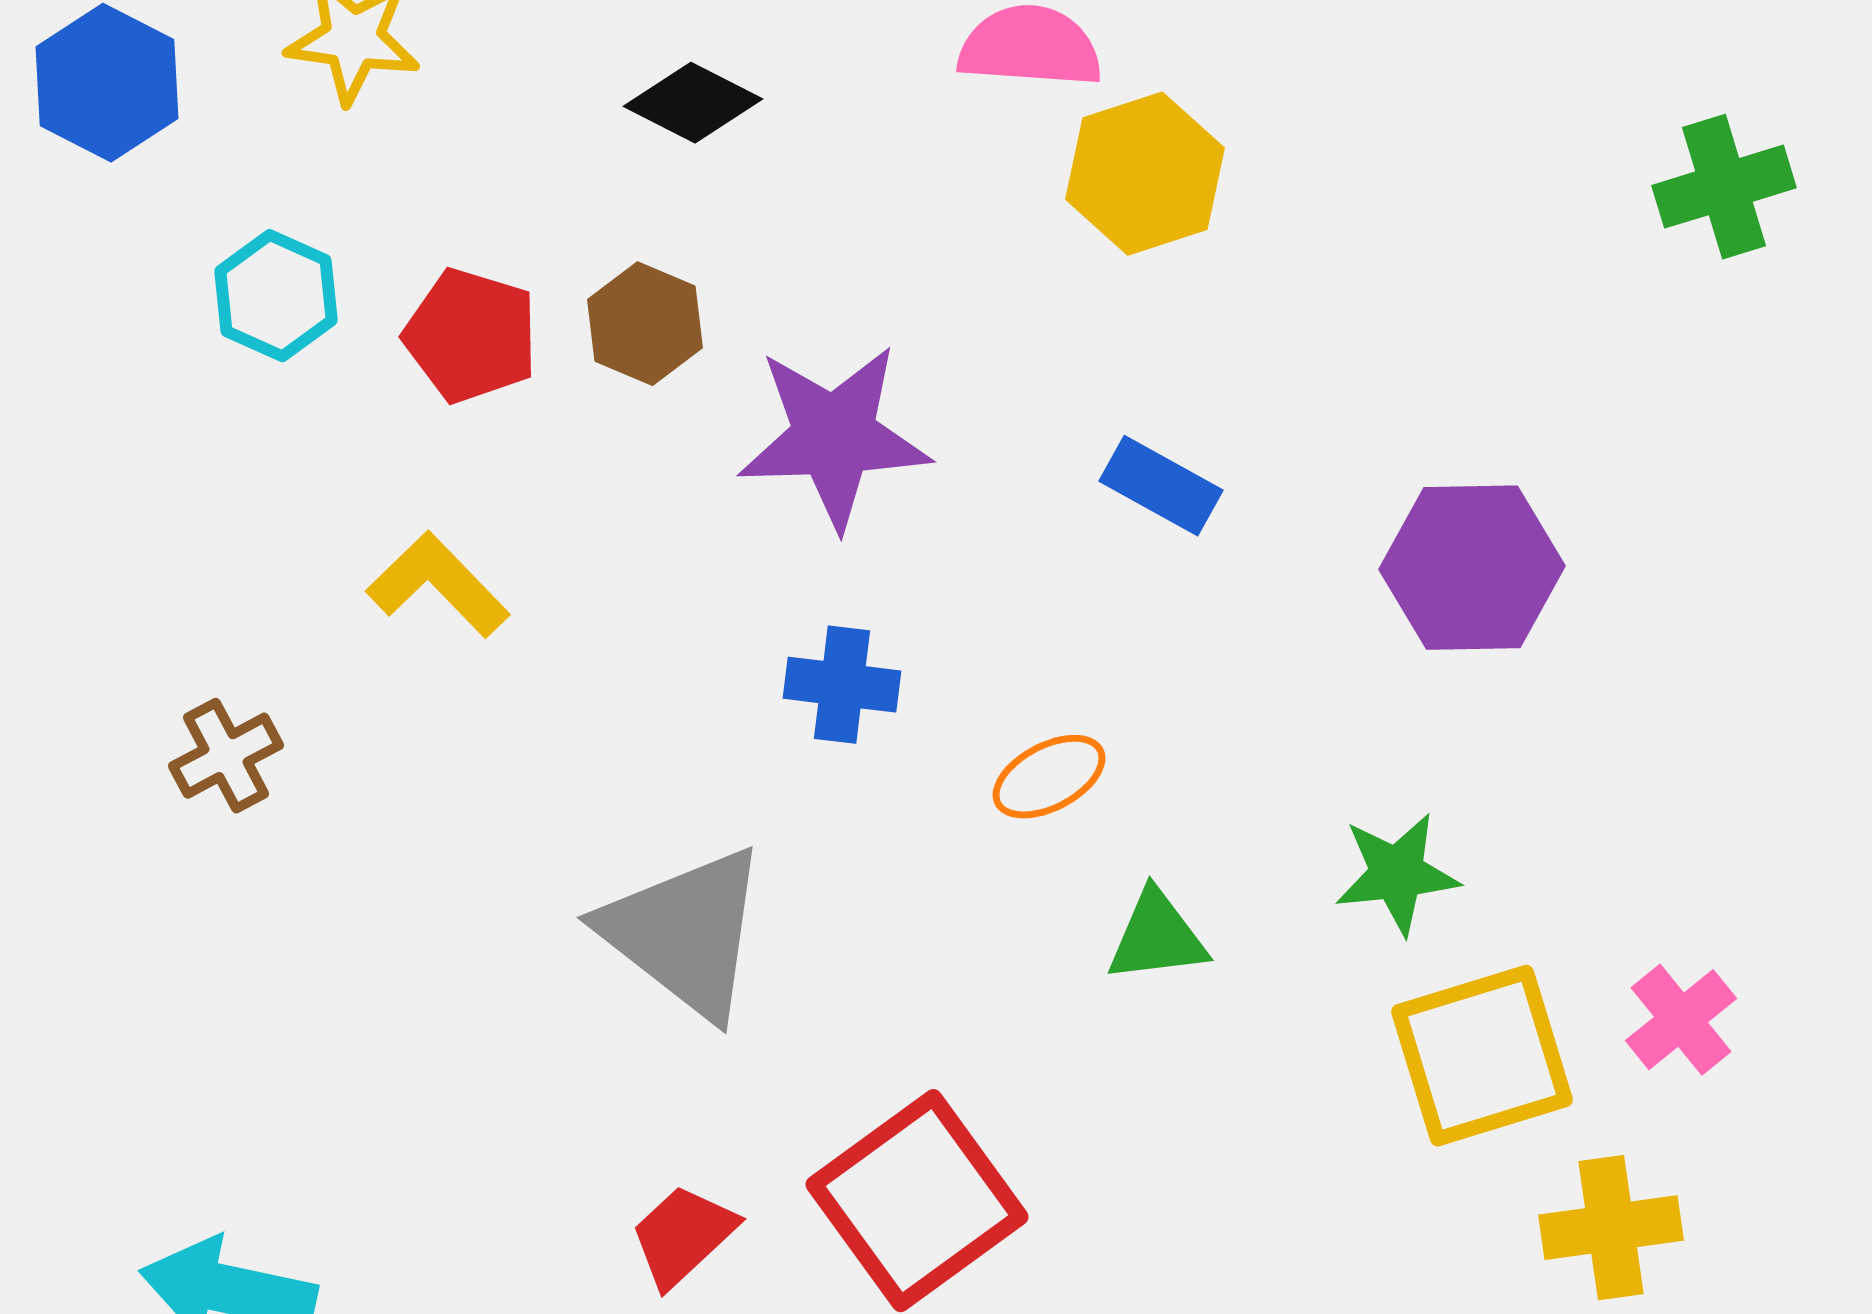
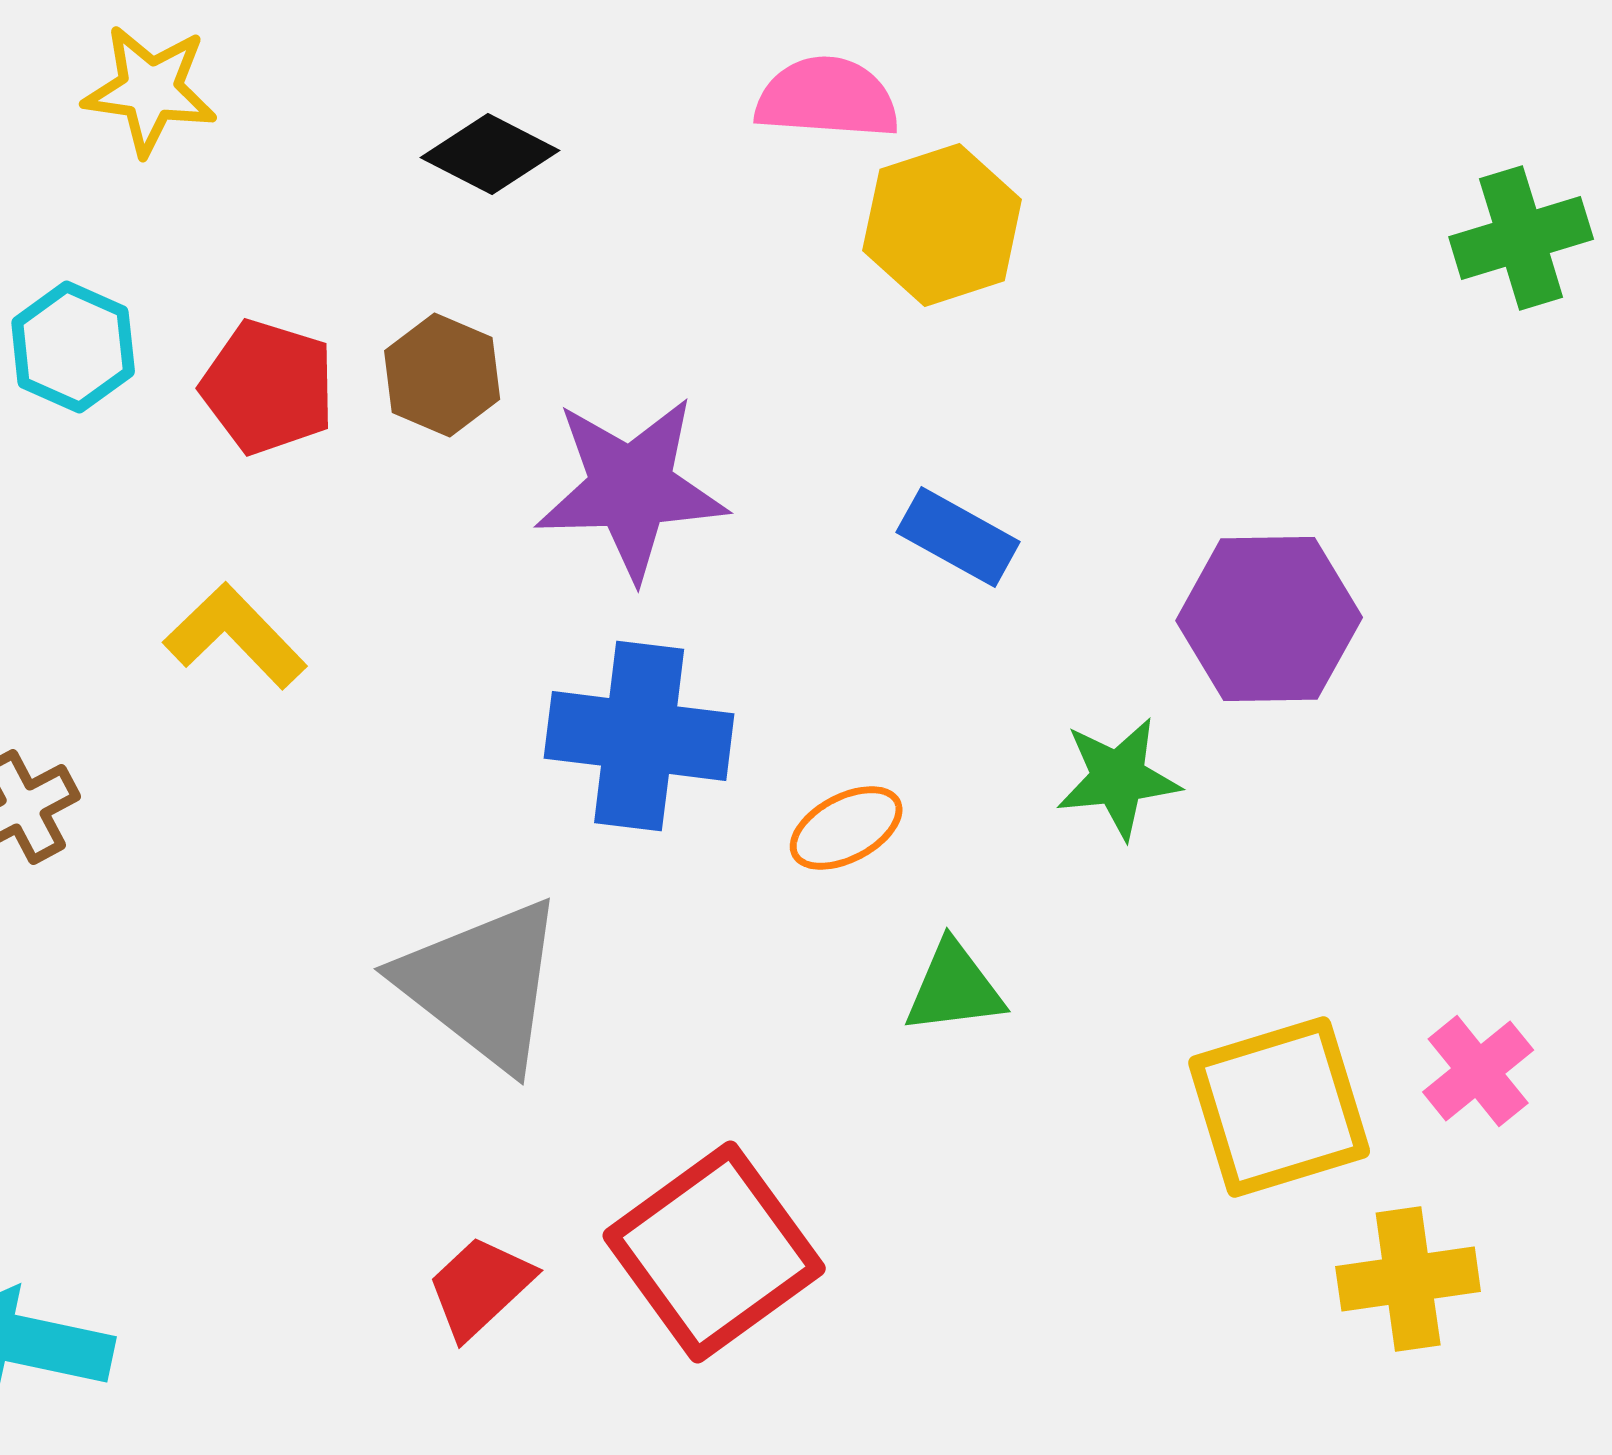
blue cross: (842, 685) -> (639, 736), size x1.6
green star: (1397, 874) -> (1118, 778), moved

